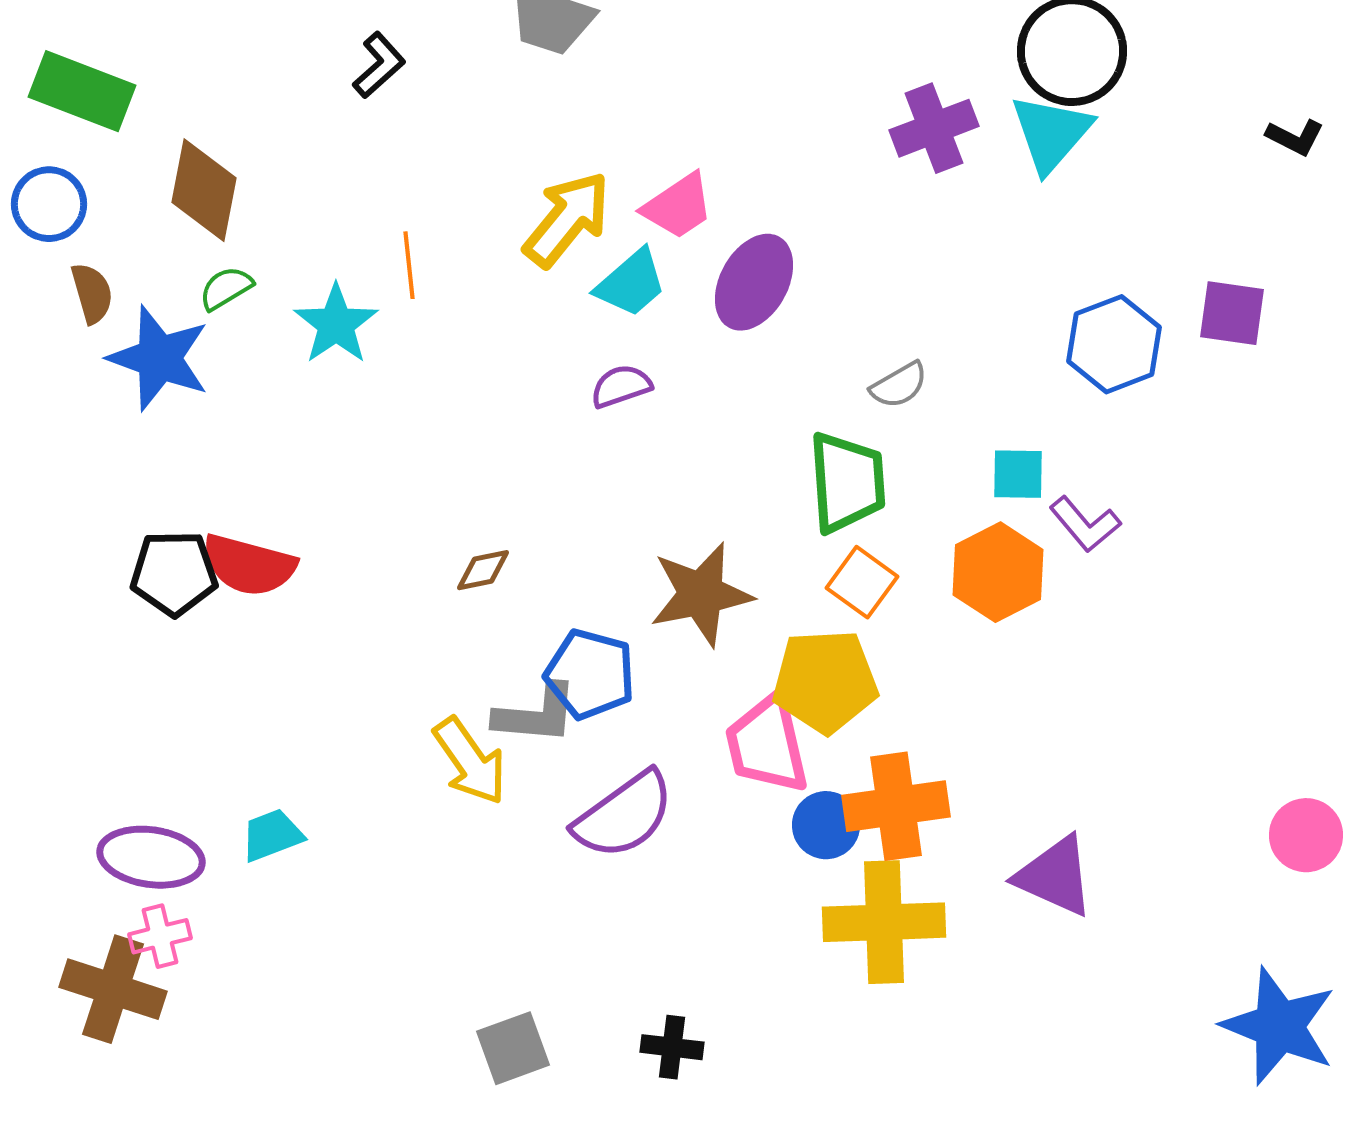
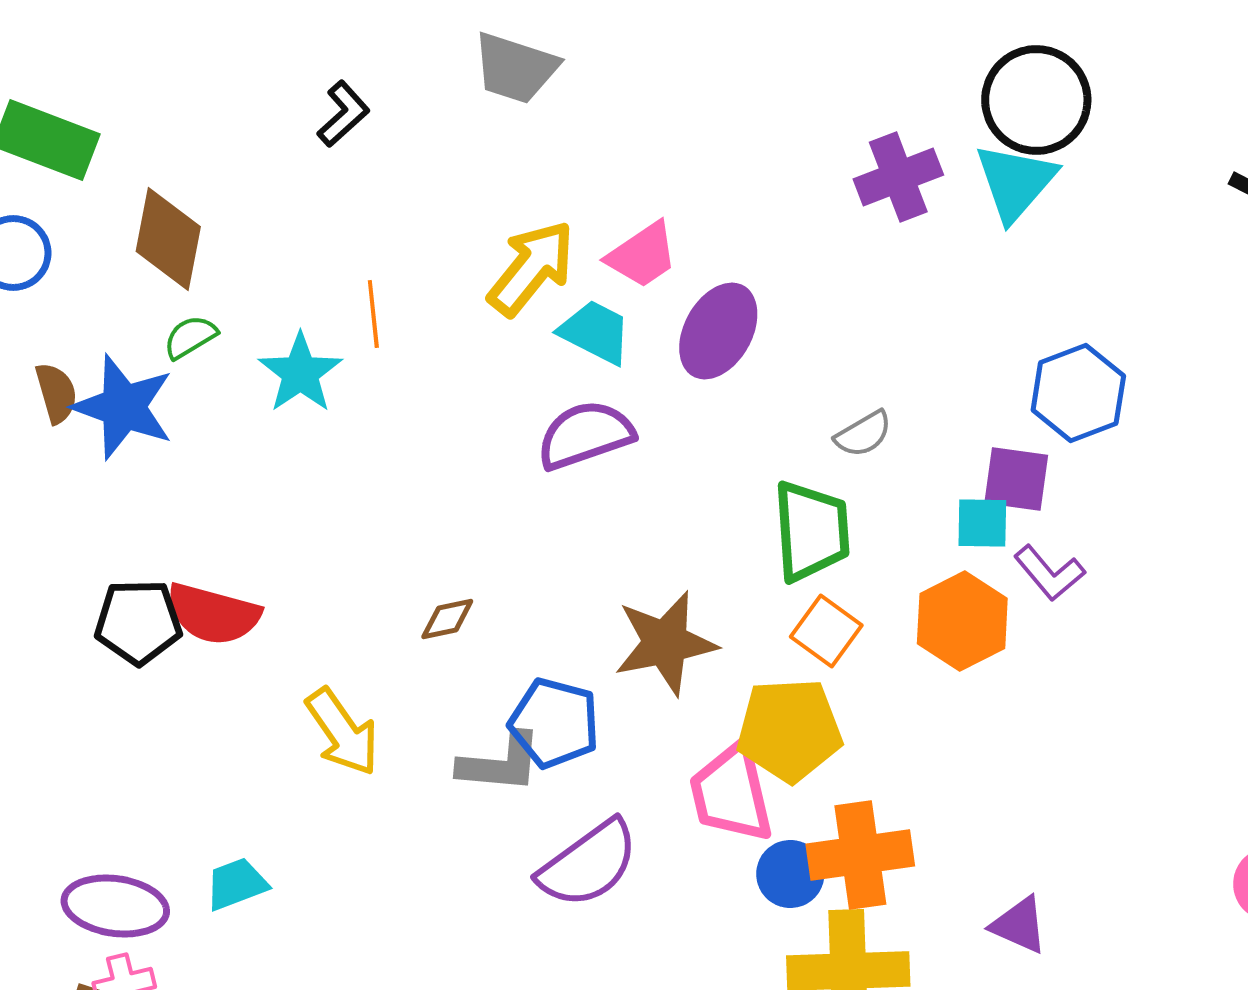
cyan trapezoid: (631, 283) -> (595, 332), turned -112
brown semicircle: (92, 293) -> (56, 393), moved
purple square: (1232, 313) -> (1016, 479), moved
purple semicircle: (621, 386) -> (585, 435), size x1.6
yellow arrow: (470, 761) -> (342, 732), moved
purple triangle: (1055, 876) -> (1019, 925), size x0.7

